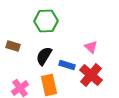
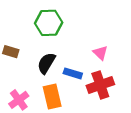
red cross: (91, 75) -> (100, 85), turned 30

